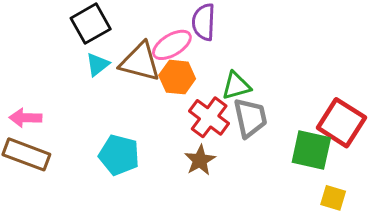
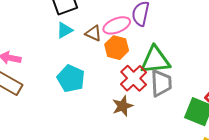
brown triangle: (140, 62) -> (93, 33), size x0.6
green triangle: (236, 86) -> (155, 60), size x1.5
cyan pentagon: (119, 155) -> (71, 79), moved

